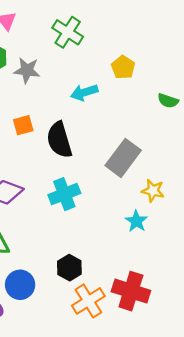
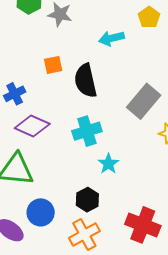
cyan star: (136, 221) -> (108, 164), moved
orange cross: (88, 301) -> (84, 234), moved

